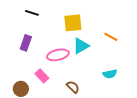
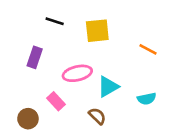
black line: (32, 13) -> (55, 21), moved
cyan triangle: (81, 46) -> (108, 87), moved

